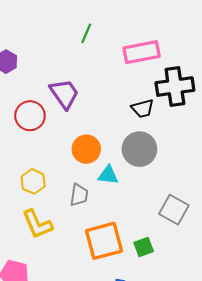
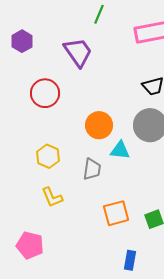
purple trapezoid: (64, 94) -> (78, 52), moved
yellow L-shape: (37, 224) -> (52, 197), size x0.7
orange square: (104, 241) -> (116, 213), size x0.7

